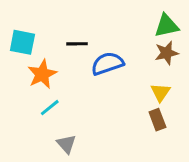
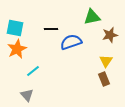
green triangle: (167, 26) -> (92, 17), moved
orange star: (42, 74) -> (17, 49), moved
gray triangle: (66, 144) -> (27, 95), moved

